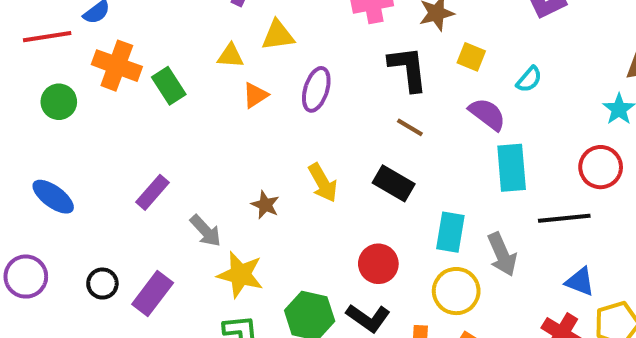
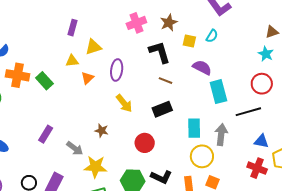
cyan semicircle: (529, 79) -> (212, 36), moved
yellow arrow: (323, 183) -> (124, 103), moved
black rectangle: (394, 183) -> (162, 109), turned -42
gray arrow: (502, 254) -> (221, 135), turned -140
red circle: (378, 264) -> (145, 143), moved

